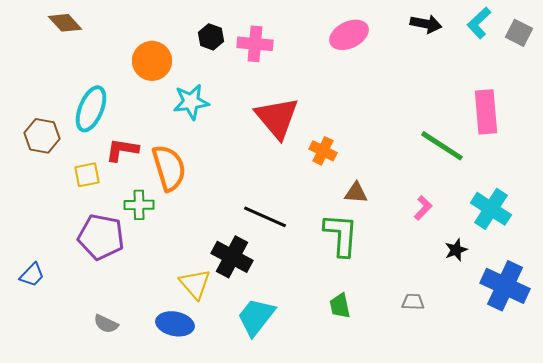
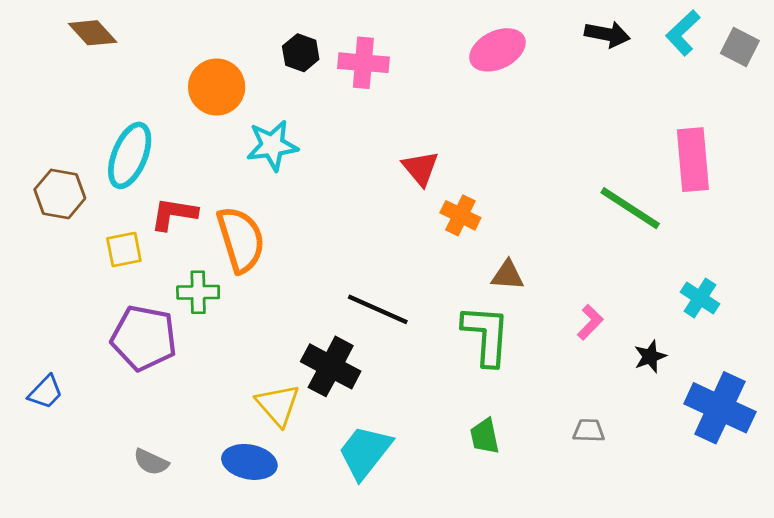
red triangle: (277, 118) -> (421, 168), moved, size x0.6
pink L-shape: (423, 208) -> (590, 322), moved
cyan cross: (491, 209) -> (700, 298), size x0.7

